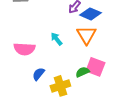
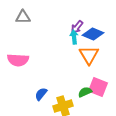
cyan arrow: (56, 39) -> (74, 37), moved, turned 32
pink semicircle: (24, 49) -> (18, 60), moved

